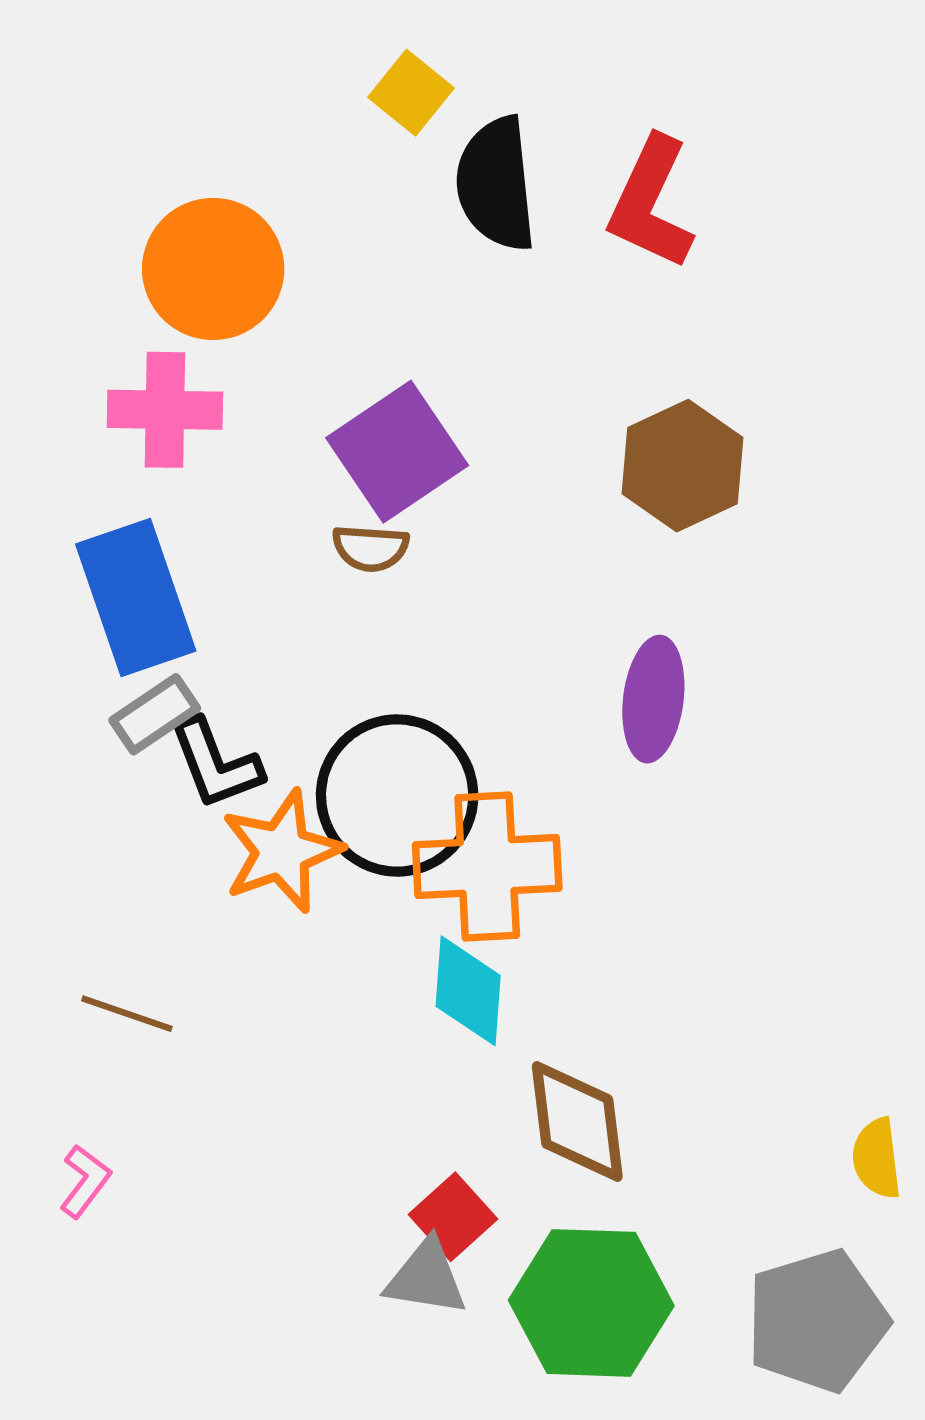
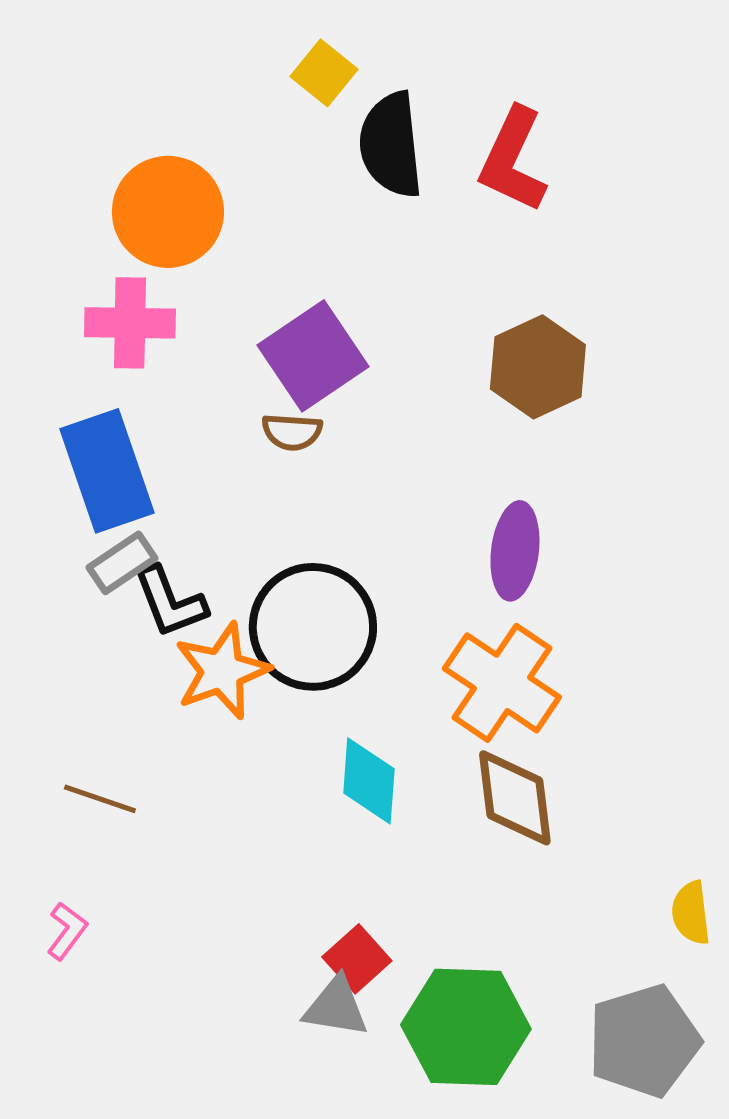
orange cross: (487, 867) -> (502, 683), moved, turned 37
brown diamond: (577, 1122) -> (515, 798), moved

